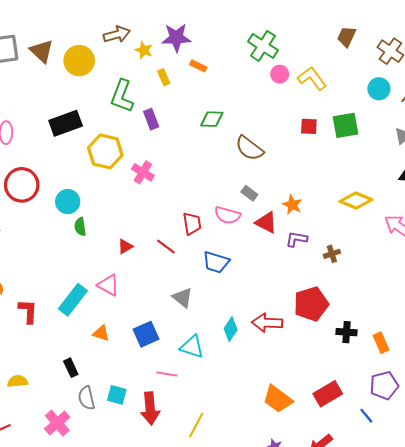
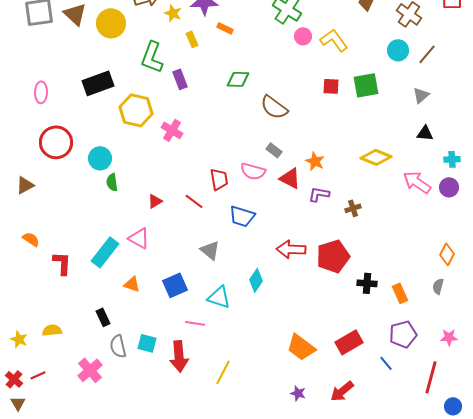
red arrow: (267, 323) -> (291, 249), moved

